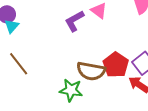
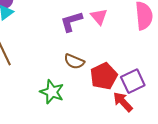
brown semicircle: (91, 71) -> (74, 61), moved, size x0.7

